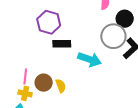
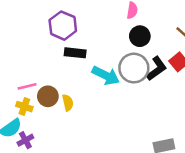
black circle: (125, 19) -> (140, 36), moved
gray circle: (113, 36) -> (134, 68), moved
pink line: (25, 76) -> (27, 86), turned 63

